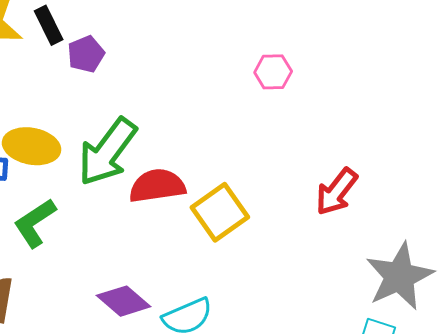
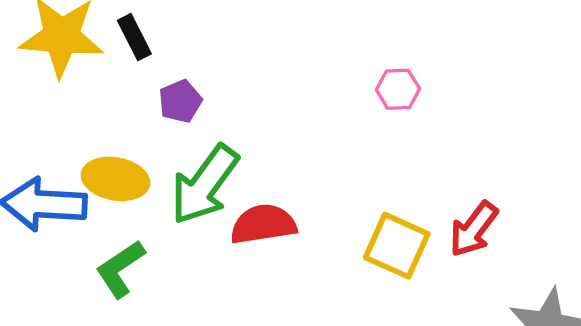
purple pentagon: (86, 54) -> (180, 101), moved
yellow square: (220, 212) -> (397, 246), moved, turned -30

